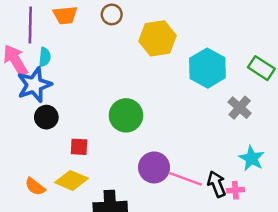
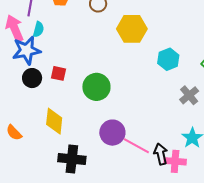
cyan hexagon: (207, 68) -> (168, 59), size x0.7
red square: (79, 147) -> (59, 73), moved
yellow diamond: (71, 180) -> (54, 121), moved, turned 64
pink cross: (235, 190) -> (175, 161), size x1.5

